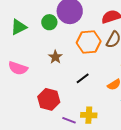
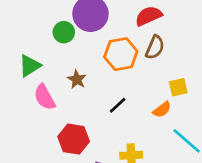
green triangle: (19, 27) -> (30, 66), moved
pink semicircle: (18, 68) -> (45, 97), moved, turned 48

